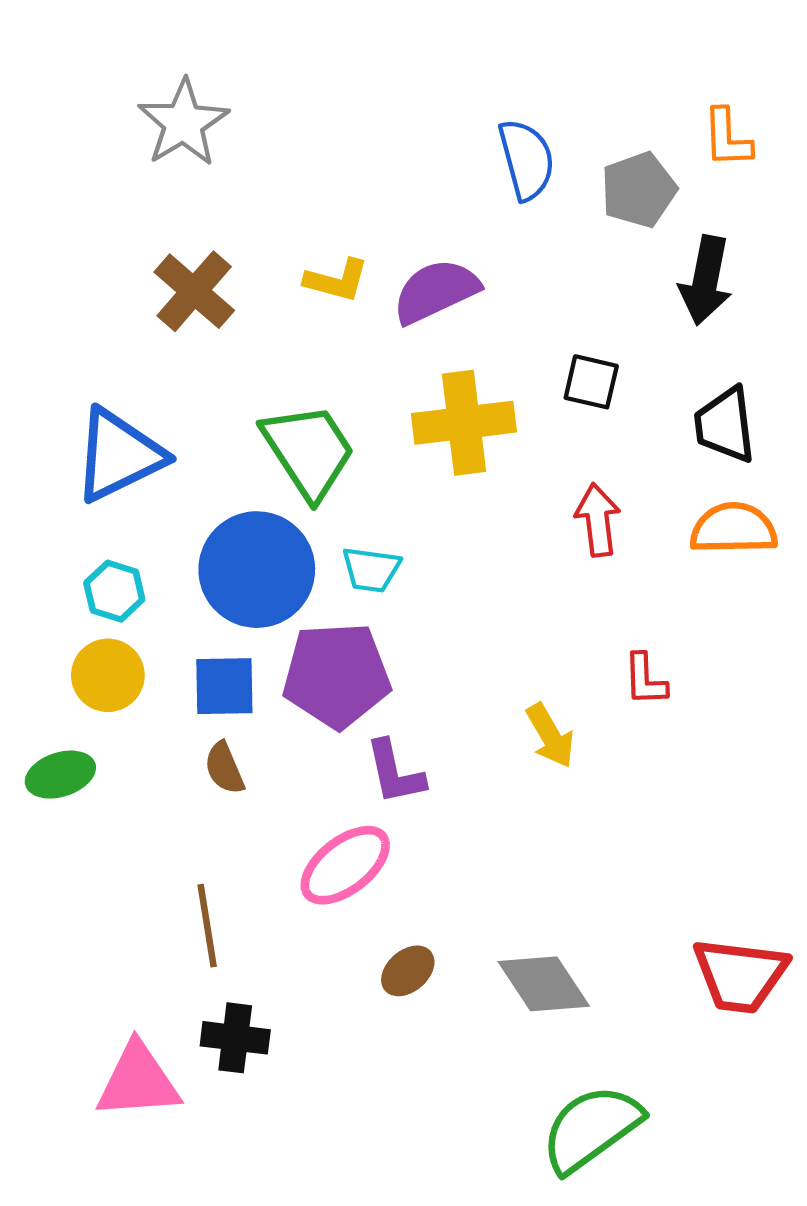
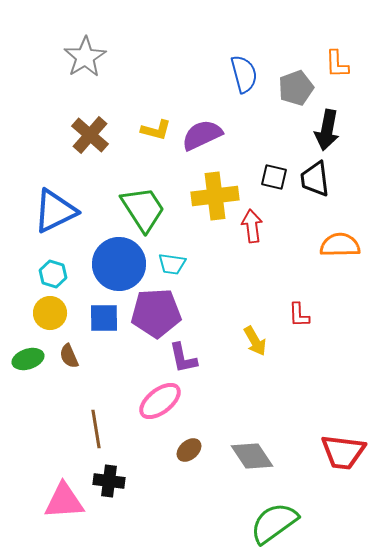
black trapezoid: (725, 425) -> (315, 179), moved
red arrow: (598, 520) -> (252, 226), moved
brown semicircle: (224, 768) -> (69, 356), moved

